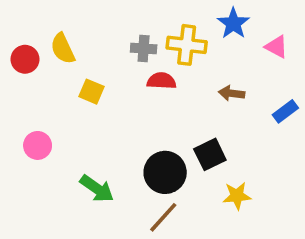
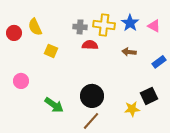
blue star: (233, 23) -> (130, 23), moved
black square: (210, 154) -> (149, 96), moved

